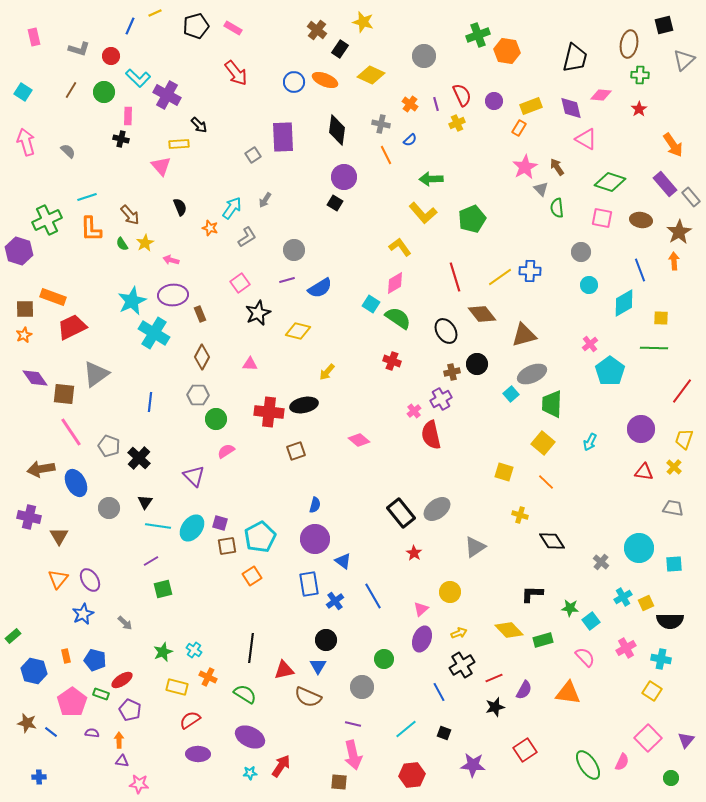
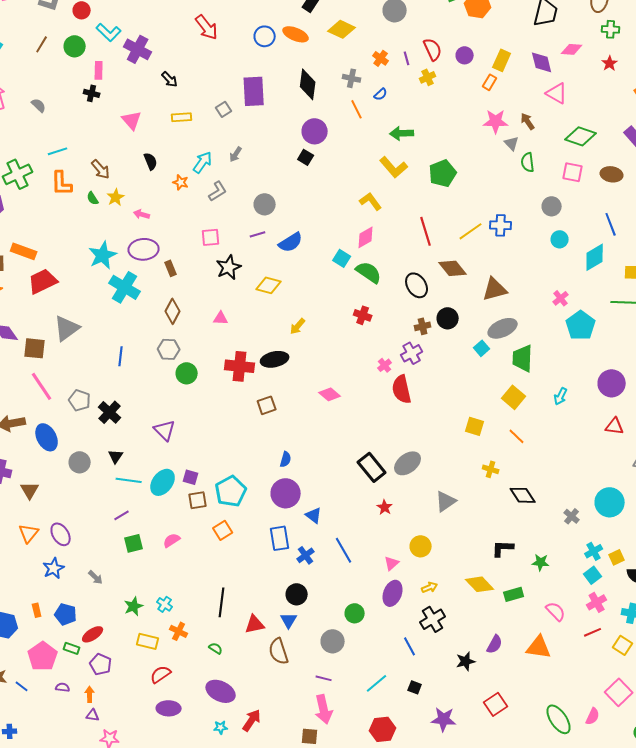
yellow rectangle: (531, 106) -> (502, 60), turned -45
yellow rectangle: (179, 144) -> (182, 117), moved
pink star: (525, 167) -> (496, 121), turned 30
pink square: (240, 283) -> (211, 237), turned 30
pink semicircle: (226, 451) -> (172, 540), moved
cyan square: (591, 621) -> (593, 575), moved
red line: (494, 678) -> (593, 632), moved
green semicircle: (245, 694) -> (216, 648), size x0.6
brown semicircle: (308, 697) -> (279, 651), turned 48

